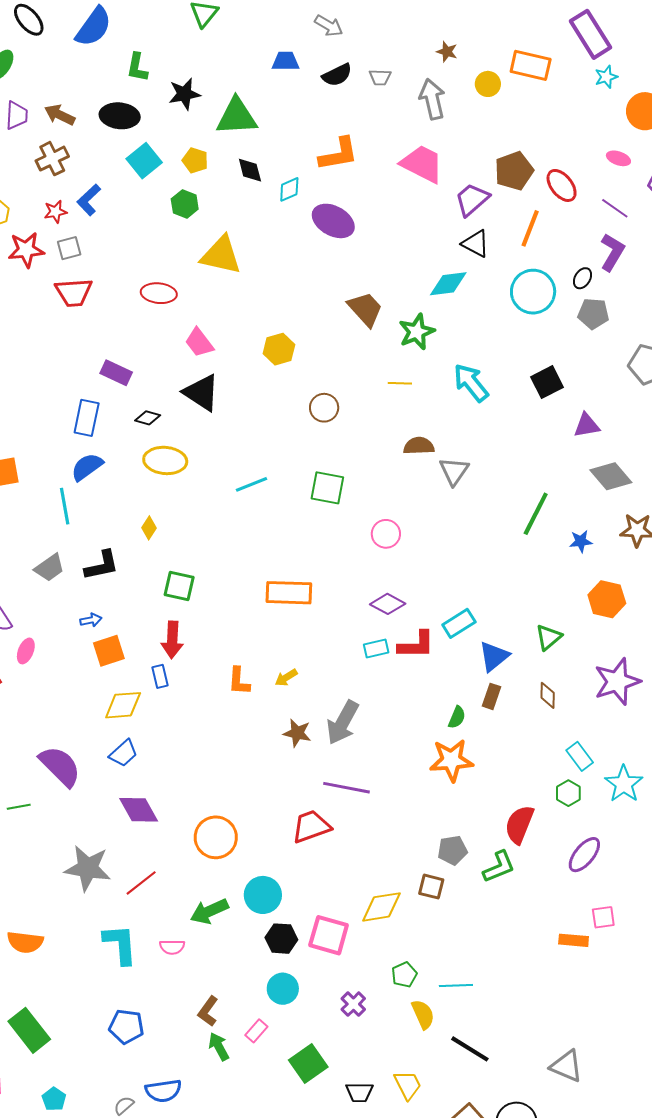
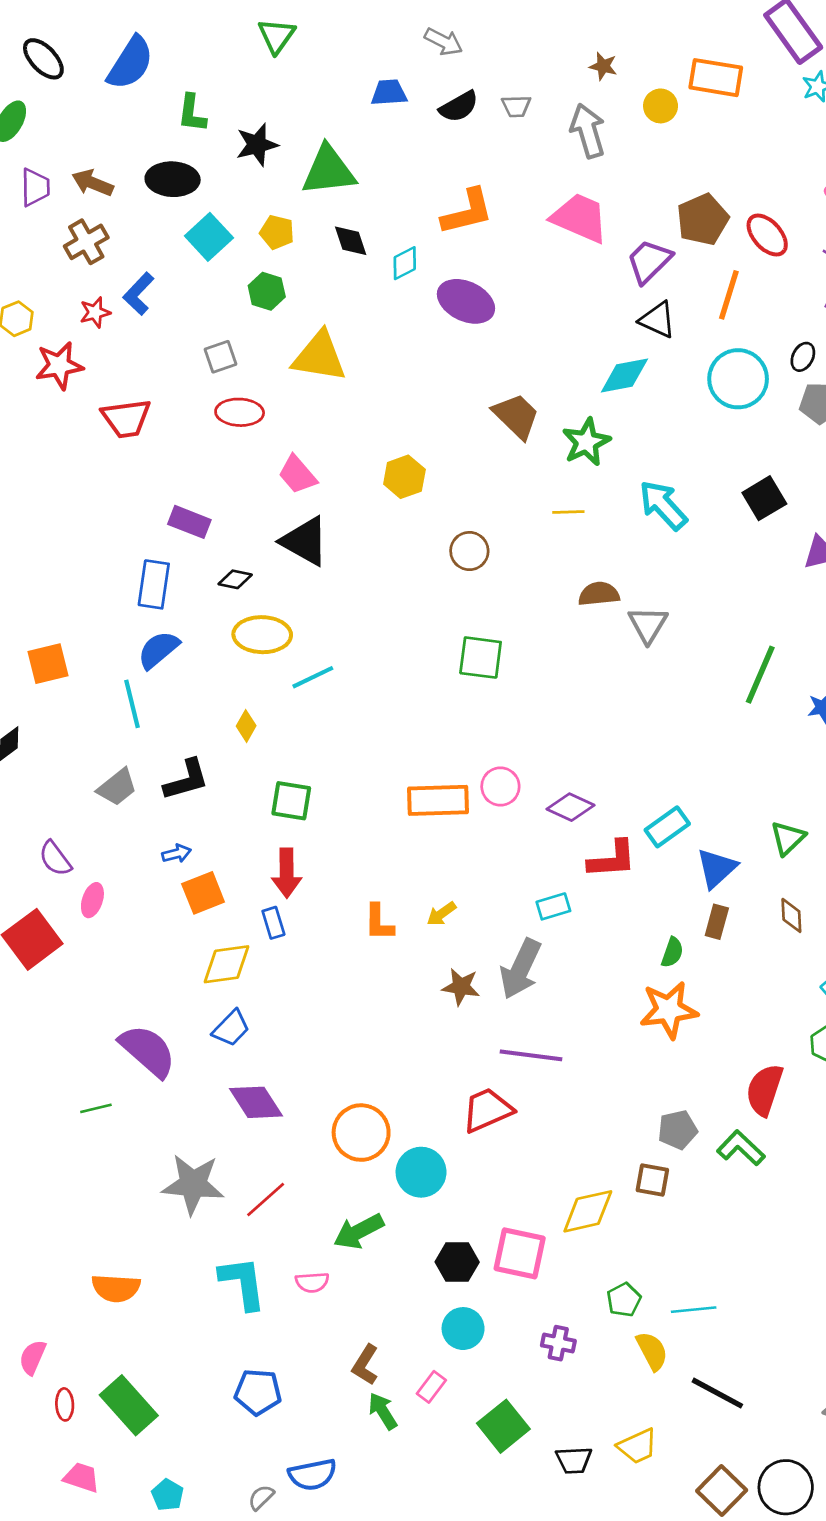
gray square: (69, 248) -> (221, 357), moved
cyan line: (251, 484) -> (313, 677), moved
pink circle: (386, 534) -> (500, 787), moved
cyan rectangle: (376, 649) -> (553, 906), moved
green L-shape: (499, 867) -> (741, 1148), turned -111
cyan circle: (263, 895) -> (421, 1172), moved
purple cross: (353, 1004) -> (558, 1343), turned -30
yellow trapezoid: (408, 1085) -> (638, 1446), turned 96

